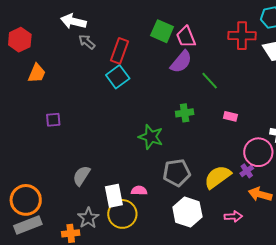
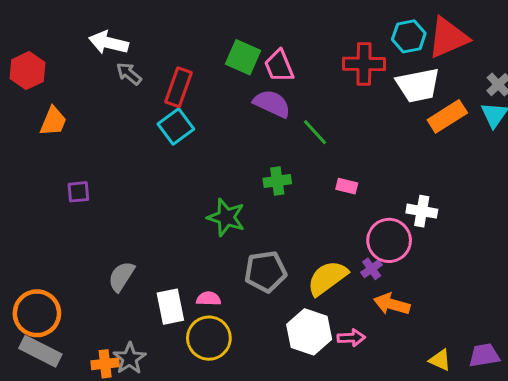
purple semicircle: (181, 62) -> (272, 104), turned -105
white hexagon: (187, 212) -> (309, 332), moved
yellow circle: (122, 214) -> (209, 338), moved
gray star: (88, 218) -> (130, 358), moved
gray rectangle: (28, 225) -> (40, 351), turned 48

